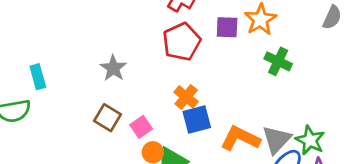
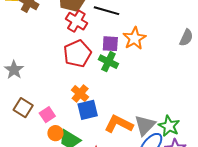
green cross: (278, 61) -> (108, 62), moved
gray star: (113, 68) -> (14, 70), moved

